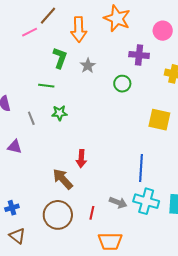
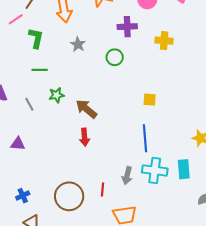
green L-shape: (60, 58) -> (36, 38), moved
yellow square: (159, 120) -> (150, 100), moved, size x0.6
purple triangle: (15, 147) -> (18, 144), moved
brown arrow: (63, 179) -> (86, 109), moved
gray arrow: (118, 202) -> (127, 176), turned 90

